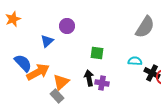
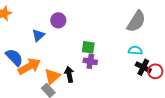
cyan semicircle: (135, 61) -> (135, 50), moved
black arrow: (89, 78) -> (69, 74), moved
purple cross: (102, 83) -> (90, 61), moved

